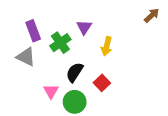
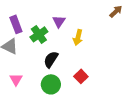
red square: (102, 83) -> (81, 76), moved
pink triangle: (51, 91) -> (16, 79), moved

